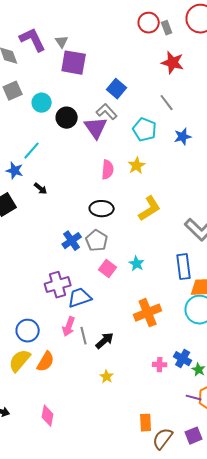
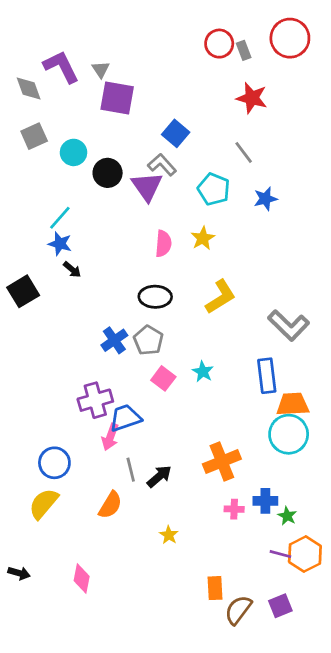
blue star: (15, 171) -> (60, 244), moved
orange cross: (148, 313) -> (222, 461), moved
pink arrow: (69, 327) -> (110, 437), moved
blue cross: (183, 359) -> (265, 501), turned -30
orange semicircle: (46, 362) -> (110, 505), moved
yellow star: (107, 377) -> (169, 535), moved

